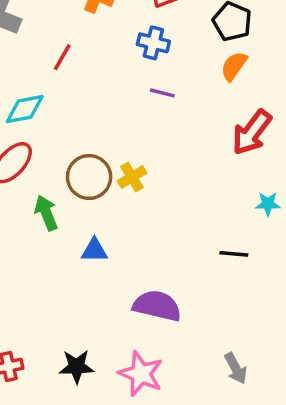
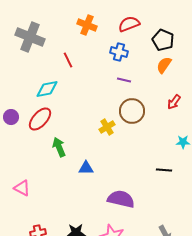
red line: (62, 57) -> (68, 60), turned -56
red arrow: (252, 132) -> (174, 102), size x0.6
brown circle: (89, 177) -> (132, 111), moved

